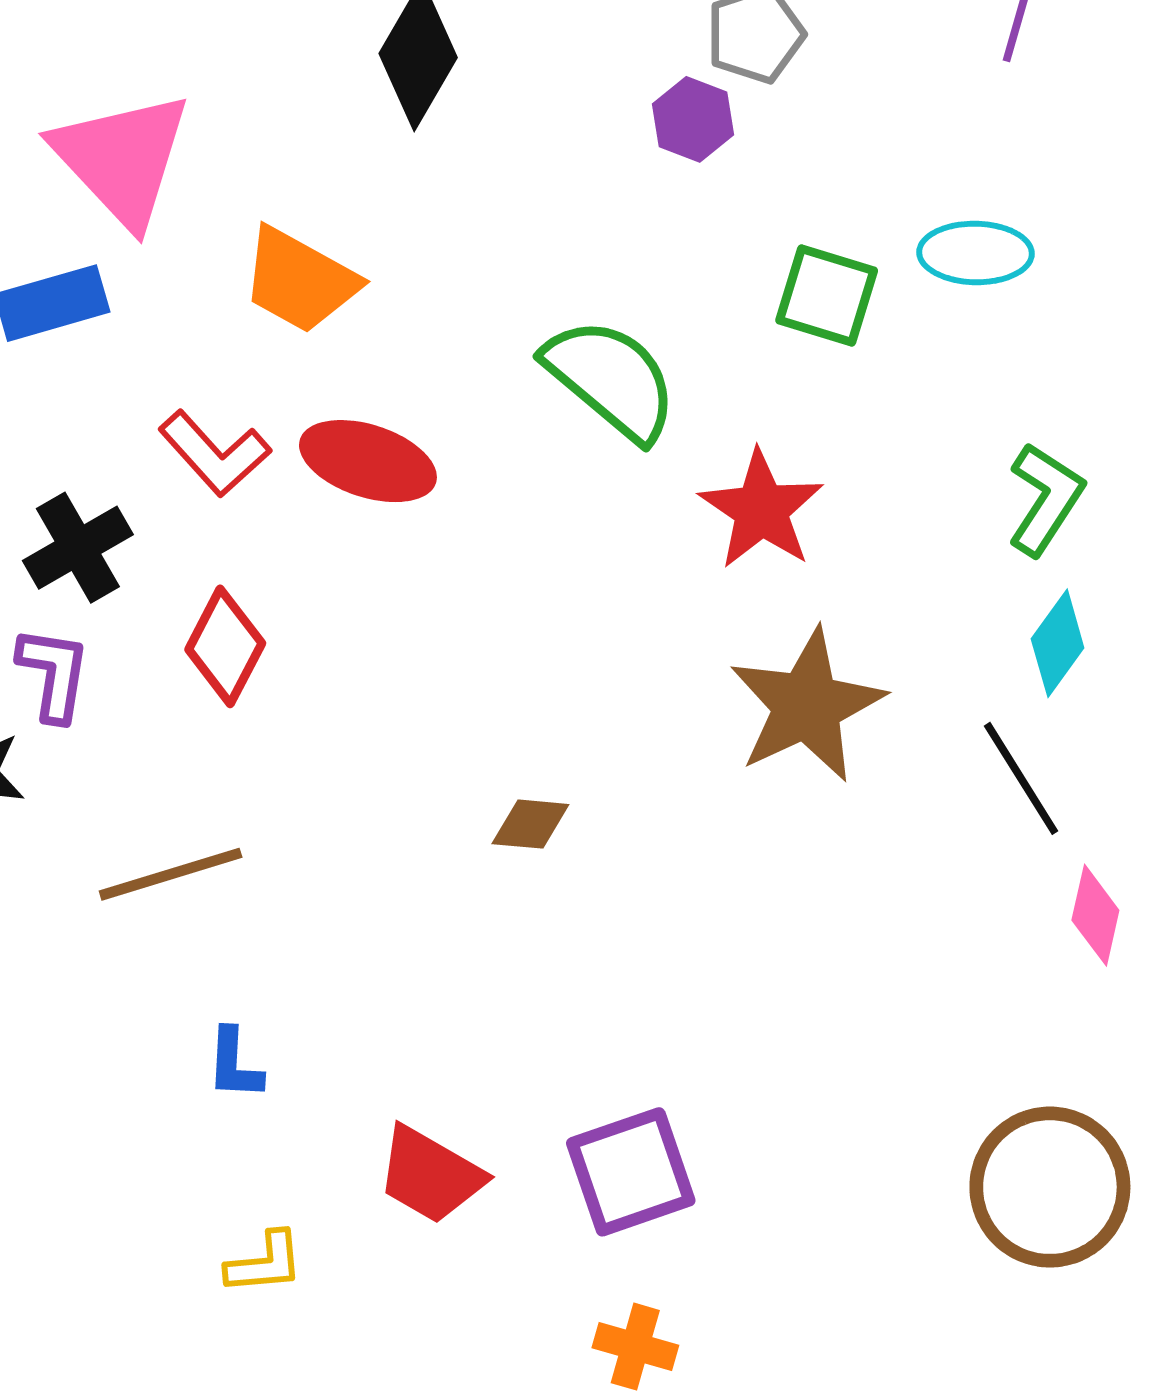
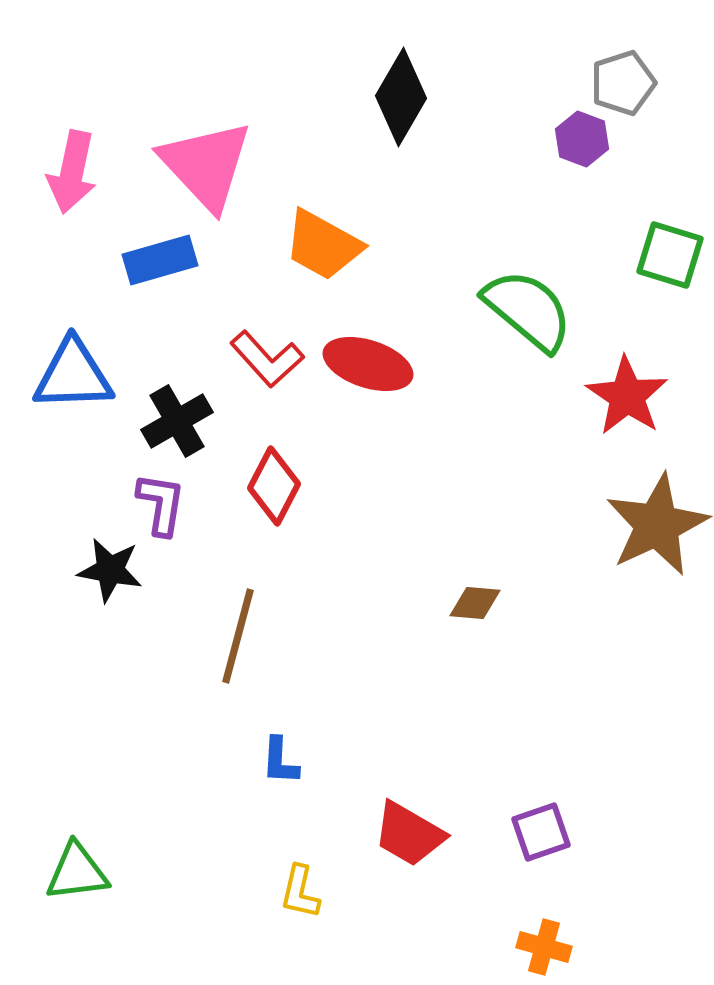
brown line: (171, 874) -> (238, 636), turned -58
purple square: (631, 1172) -> (541, 832), size x0.7
yellow L-shape: (265, 1263) -> (300, 892), turned 108

